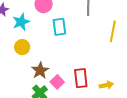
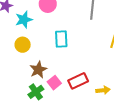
cyan rectangle: (59, 27) -> (61, 39), moved
red rectangle: (81, 78) -> (78, 81), turned 66

